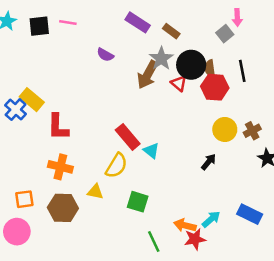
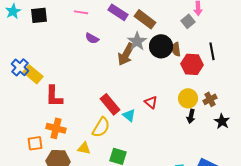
pink line: (68, 22) -> (81, 12), moved
brown rectangle: (171, 31) -> (145, 19), size x1.5
black line: (242, 71) -> (212, 51), moved
red triangle: (179, 83) -> (151, 102), moved
red hexagon: (215, 87) -> (192, 64), moved
blue cross: (16, 110) -> (20, 67), moved
black arrow: (209, 162) -> (191, 116), moved, turned 152
orange square: (24, 199) -> (35, 143), moved

